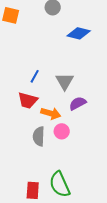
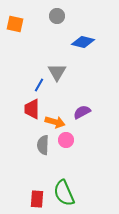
gray triangle: (65, 81) -> (57, 72), moved
red trapezoid: (28, 100) -> (32, 109), turned 75

